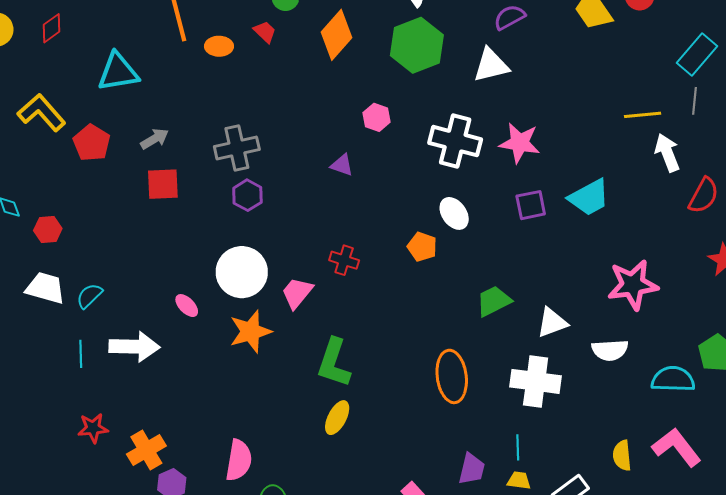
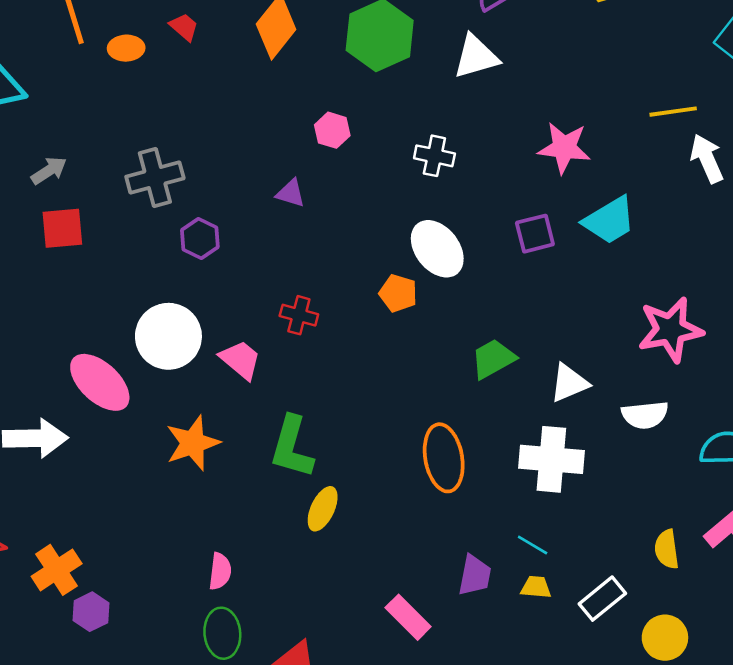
white cross: (455, 141) -> (434, 156), size x0.6
pink star: (520, 143) -> (564, 148), moved
purple hexagon: (247, 195) -> (200, 238), moved
white ellipse: (454, 213) -> (437, 249), size x1.4
pink trapezoid: (297, 293) -> (240, 360), turned 93
pink ellipse: (187, 306) -> (100, 382), size x2.0
orange star: (250, 332) -> (193, 443), moved
yellow ellipse: (337, 418) -> (323, 509), moved
cyan line: (518, 447) -> (533, 545), turned -55
pink semicircle: (239, 460) -> (220, 571), moved, size x0.7

